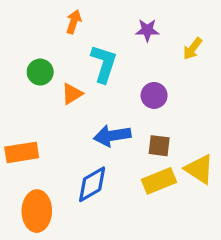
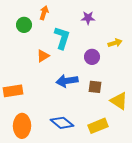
yellow arrow: (193, 49) -> (115, 43), moved, turned -144
green circle: (40, 72) -> (24, 25), moved
yellow rectangle: (159, 181) -> (98, 126), moved
blue diamond: (92, 184) -> (62, 123), moved, turned 70

